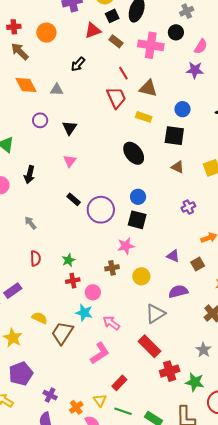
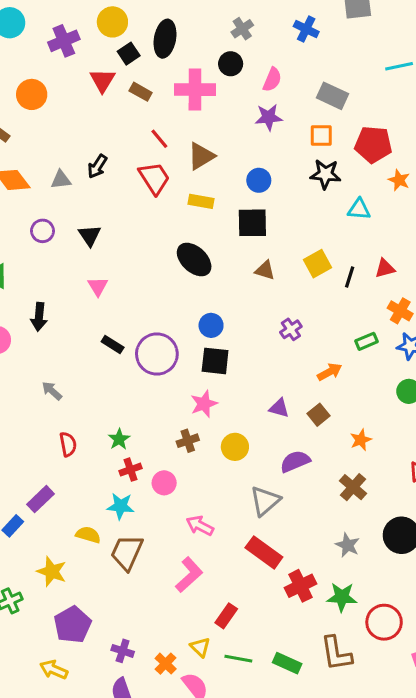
red triangle: (93, 30) -> (102, 80), turned -30
black arrow: (78, 64) -> (97, 166), moved
brown triangle: (148, 88) -> (201, 156), turned -36
cyan star: (84, 313) -> (121, 506), moved

